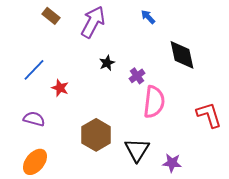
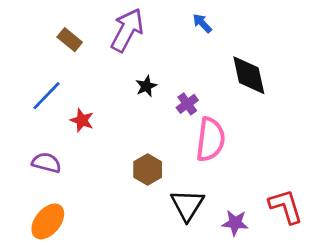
brown rectangle: (51, 16) -> (70, 40), moved
red L-shape: (209, 115) -> (286, 206), moved
brown hexagon: (96, 135) -> (148, 170), moved, size x0.7

